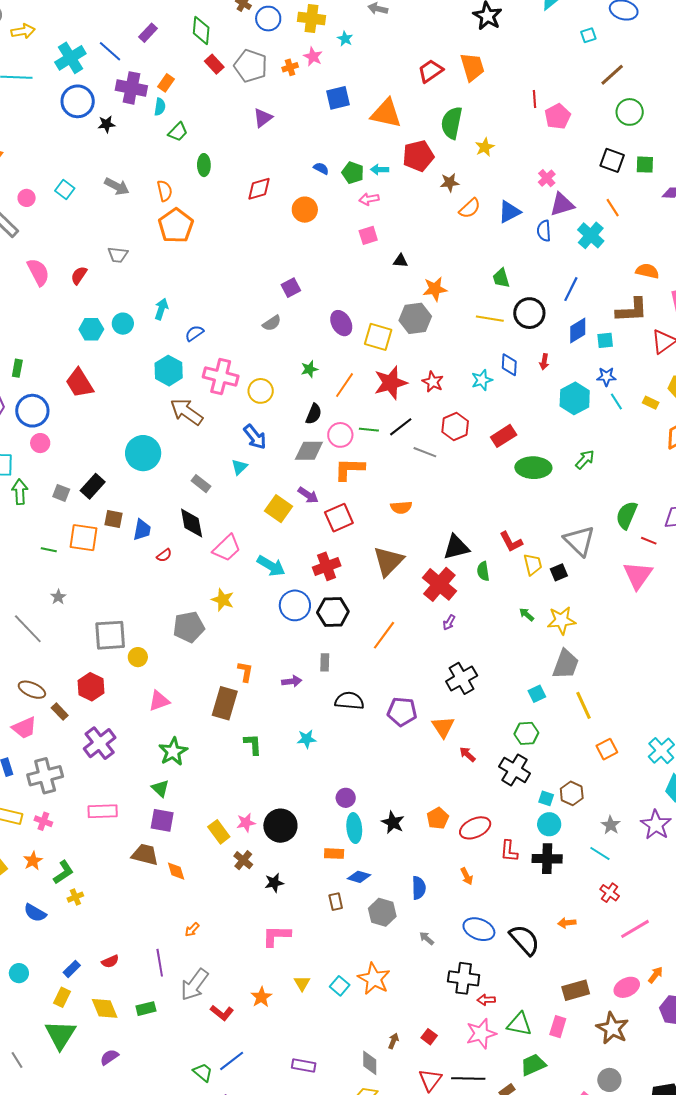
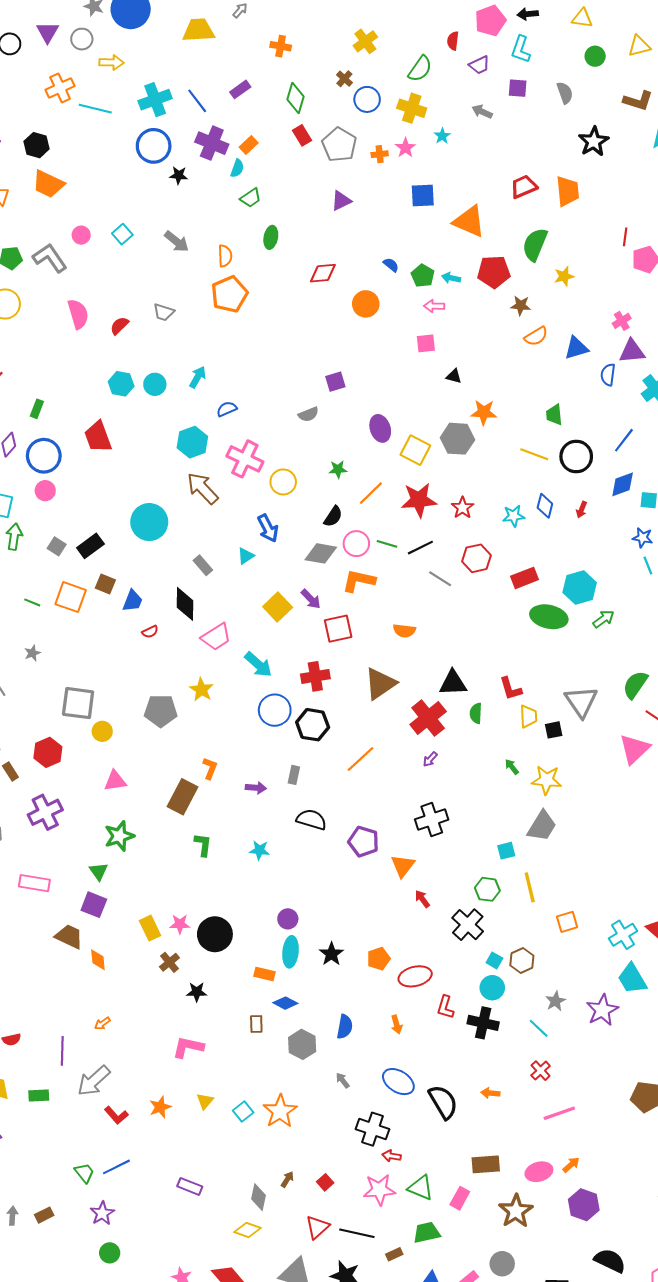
cyan hexagon: (575, 398) -> (580, 588), moved
yellow line: (584, 705) -> (530, 887), moved

